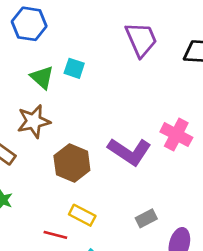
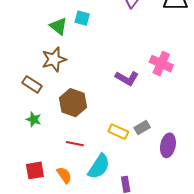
purple L-shape: (129, 152) -> (127, 78), size x0.7
brown hexagon: (72, 163) -> (73, 103), moved
yellow rectangle: (82, 215) -> (118, 132), moved

